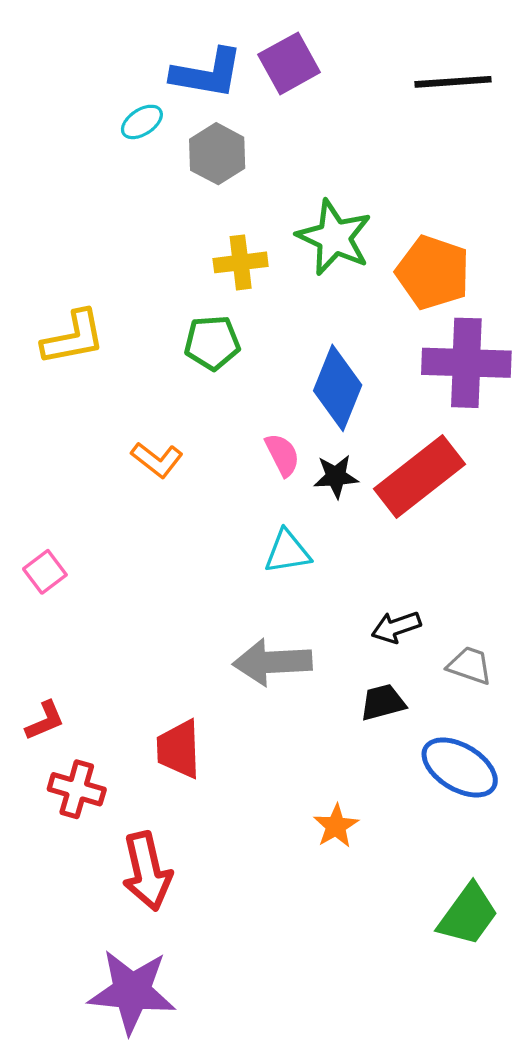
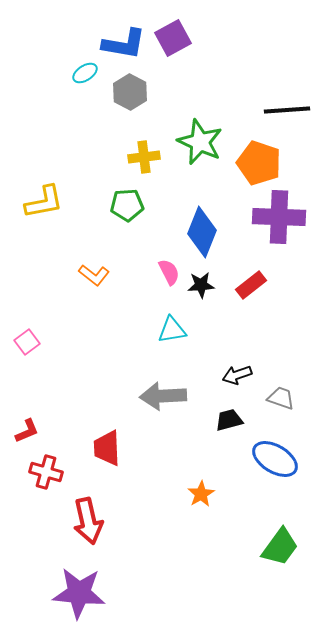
black line: (453, 82) -> (287, 110), moved
red rectangle: (420, 476) -> (251, 285), size x0.6

